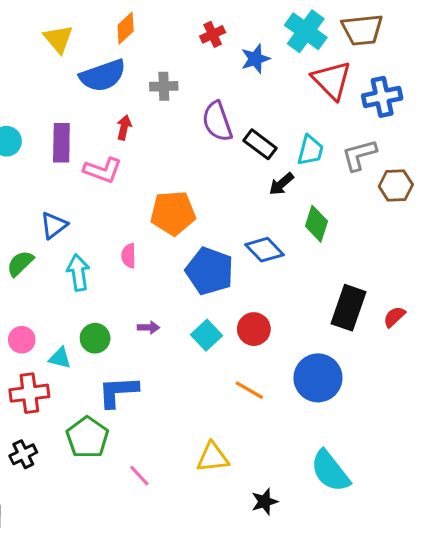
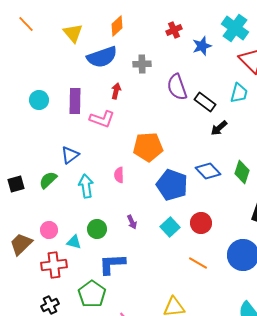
cyan trapezoid: (310, 150) -> (239, 93), moved
green diamond: (316, 224) -> (242, 172), moved
purple arrow: (148, 328) -> (132, 222), turned 64

